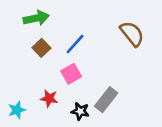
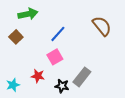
brown square: (41, 48) -> (16, 37), moved

